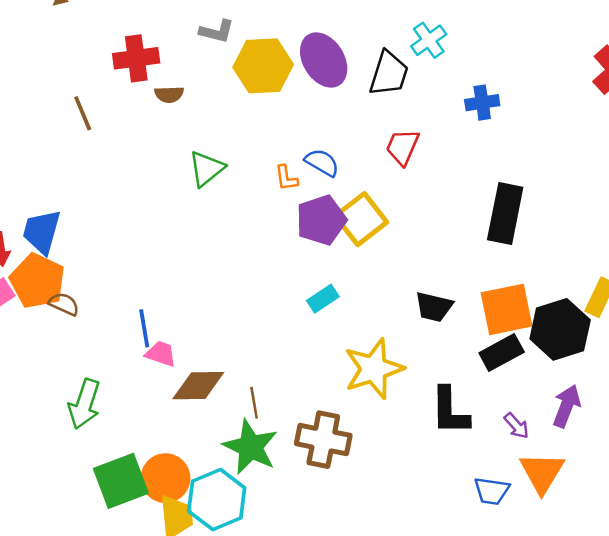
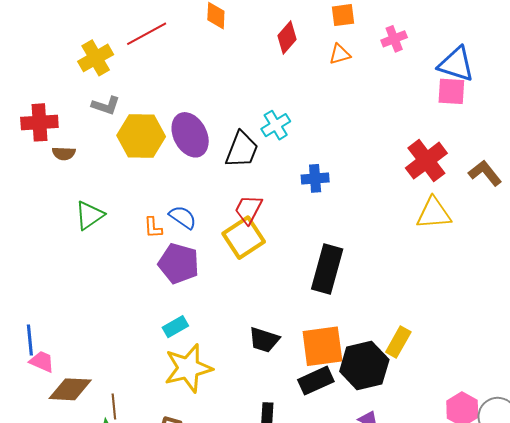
yellow square: (361, 219) -> (244, 238), moved
purple pentagon: (321, 220) -> (179, 263), turned 30
yellow star: (374, 369) -> (188, 368), moved

